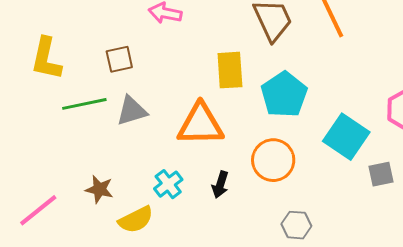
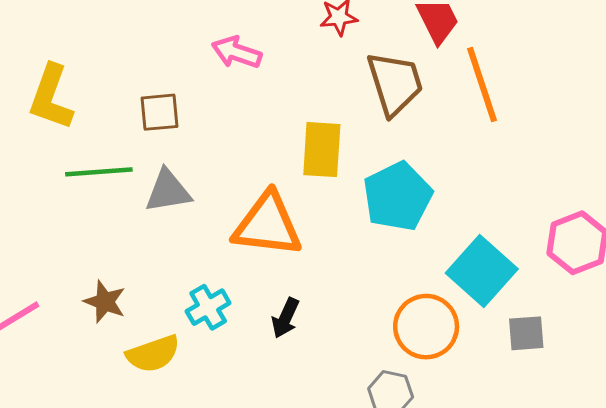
orange circle: (273, 160) -> (426, 327), moved

